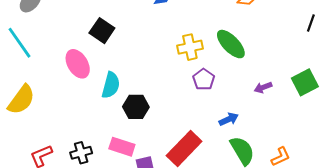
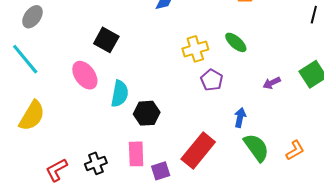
green ellipse: (231, 44) -> (236, 42), size x0.7
blue arrow: (229, 119) -> (240, 118), turned -48
pink rectangle: (122, 147) -> (136, 154), turned 75

